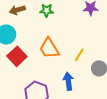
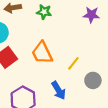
blue arrow: (68, 81) -> (59, 90), turned 150

